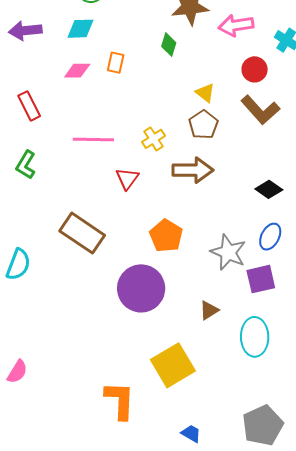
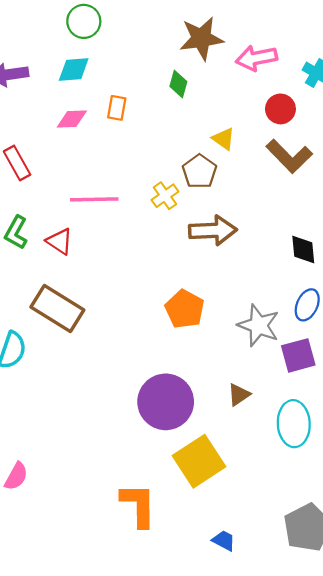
brown pentagon: (203, 125) -> (200, 171), moved
red triangle: (127, 178) -> (60, 241), moved, turned -30
black diamond: (269, 189) -> (303, 249), turned 52
brown rectangle: (82, 233) -> (57, 308), moved
purple circle: (141, 288) -> (166, 402), moved

